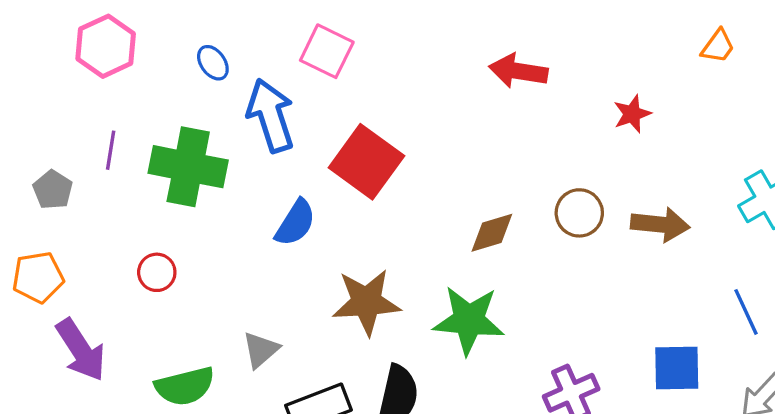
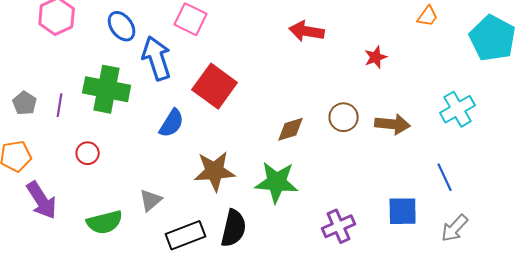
blue ellipse: (213, 63) -> (122, 26), size x1.4
purple line: (111, 150) -> (60, 105), moved

